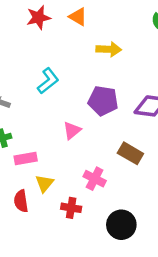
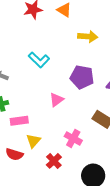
cyan L-shape: (48, 81) -> (39, 60), turned 80
red semicircle: (21, 201) -> (14, 154), turned -66
red cross: (71, 208) -> (54, 161), turned 35

